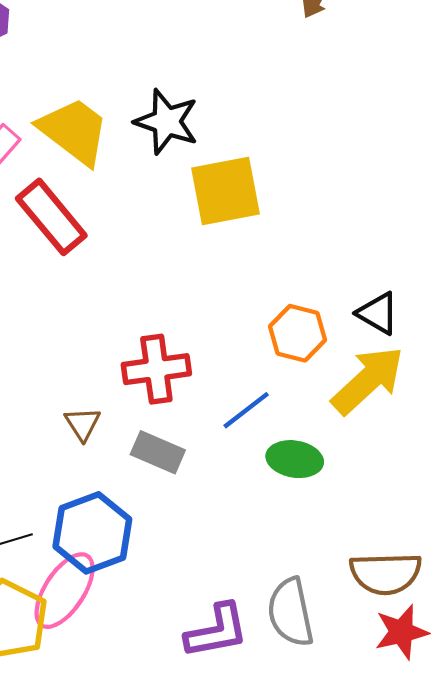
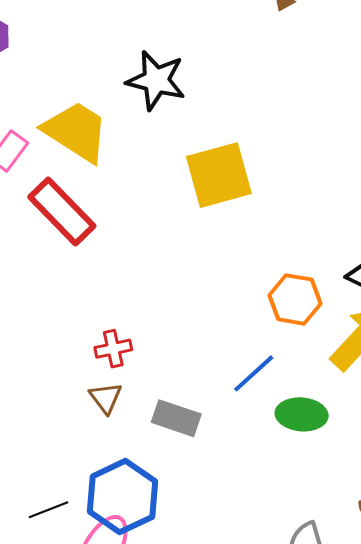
black star: (167, 122) -> (156, 80), moved
red cross: (156, 369) -> (113, 349), moved, size x0.6

